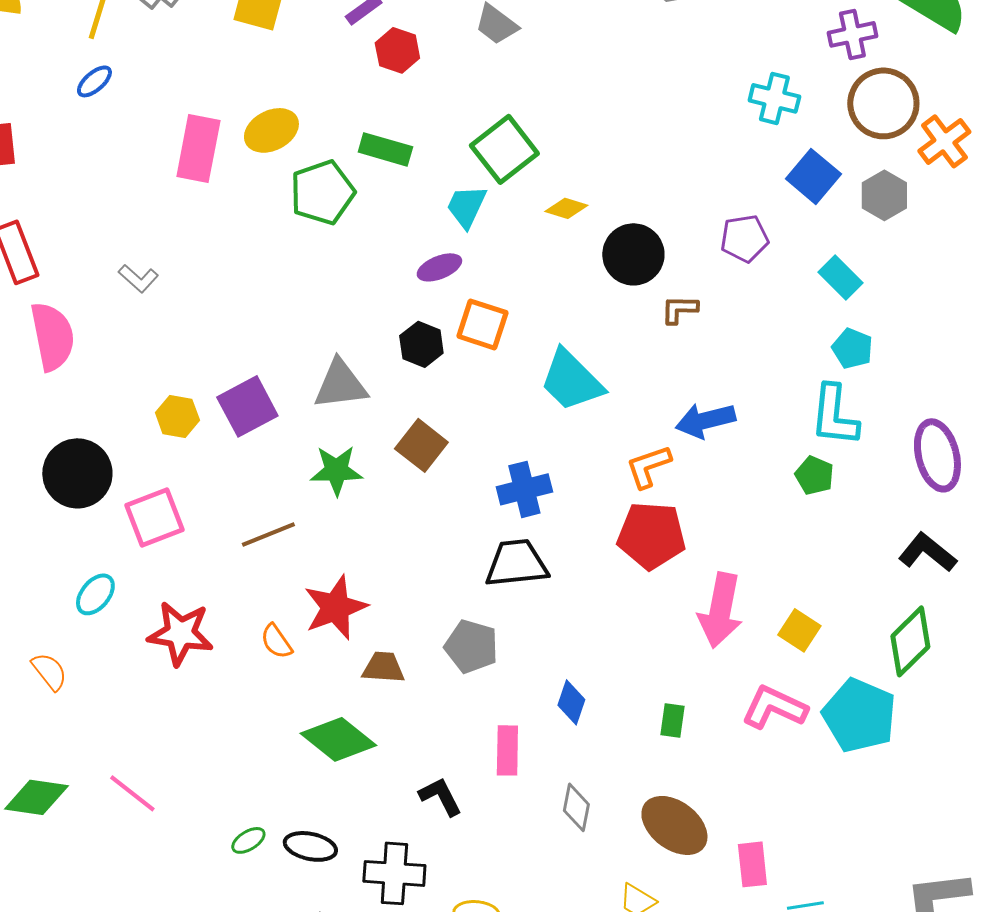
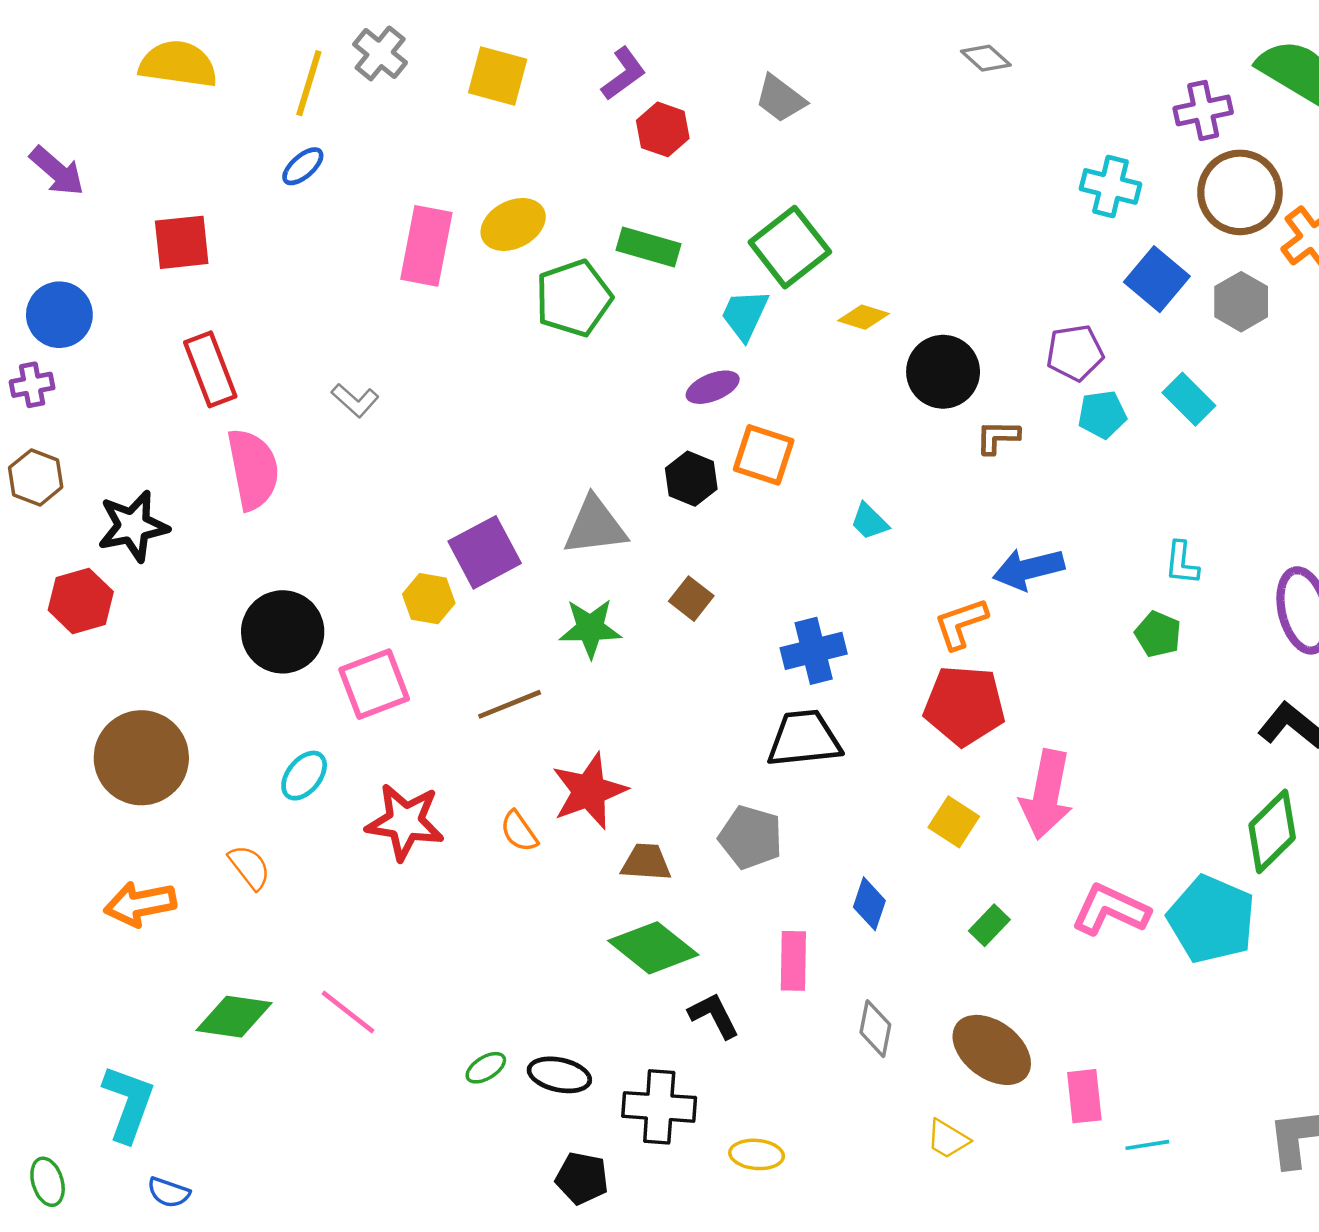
cyan pentagon: (852, 348) -> (1102, 415), moved, turned -30
cyan trapezoid: (571, 380) -> (869, 521), size x0.5
cyan L-shape: (834, 415) -> (1182, 563), size x0.6
yellow hexagon: (177, 416) -> (429, 599), moved
brown square: (421, 445) -> (691, 599), size x0.7
yellow square: (799, 630) -> (954, 822), moved
green rectangle: (672, 720) -> (989, 925), turned 36
green diamond: (338, 739) -> (653, 948), moved

